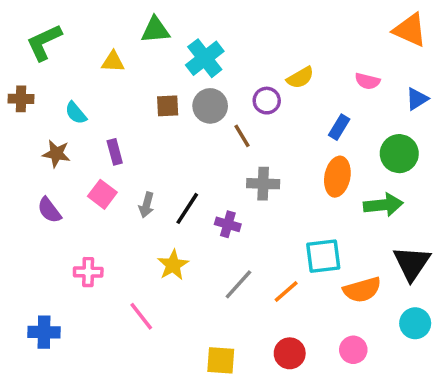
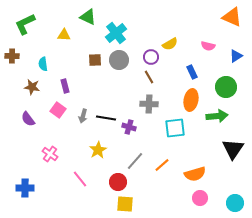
green triangle: (155, 30) -> (88, 17), turned 30
cyan semicircle: (76, 113) -> (43, 64), turned 32
blue rectangle: (339, 127) -> (192, 72), turned -56
brown line: (242, 136) -> (149, 77), moved
black line: (187, 208) -> (106, 118), turned 66
cyan square: (323, 256) -> (175, 128), moved
pink cross: (88, 272) -> (50, 154), turned 35
orange semicircle: (362, 290) -> (195, 174), moved
cyan circle: (415, 323) -> (235, 203), moved
red circle: (290, 353) -> (118, 182), moved

